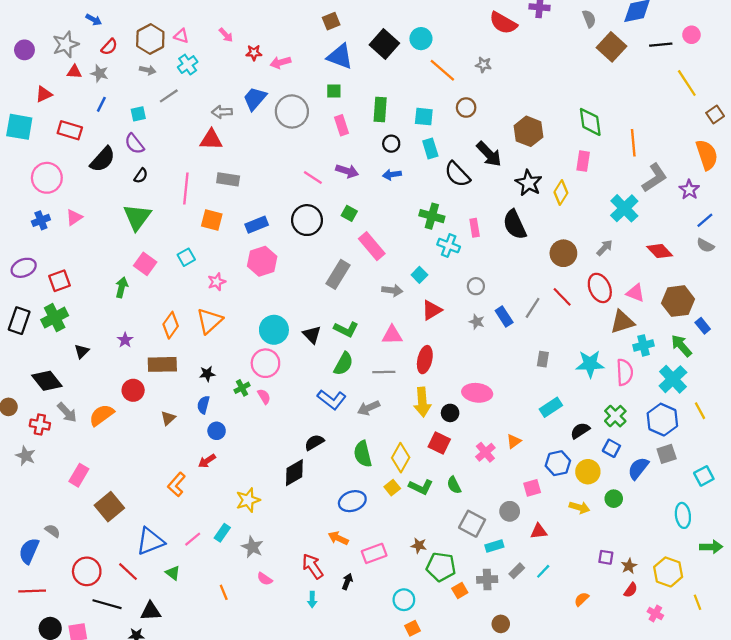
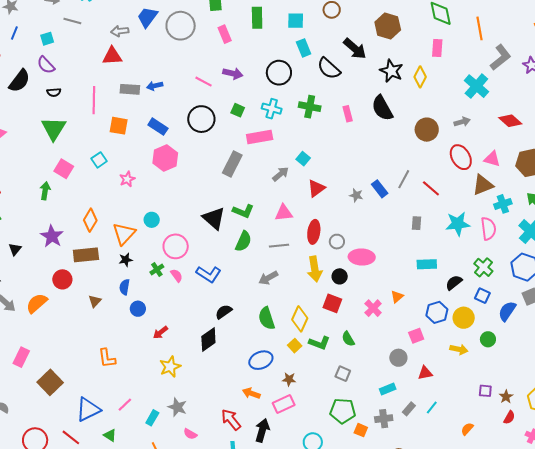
gray line: (169, 96) -> (72, 21), turned 54
black circle: (391, 144) -> (279, 73), moved, size x1.6
blue arrow: (392, 175) -> (155, 86), moved
black semicircle: (141, 176) -> (54, 92), turned 56
blue rectangle: (257, 225) -> (158, 127), turned 60
pink rectangle: (372, 246) -> (260, 137), turned -55
cyan cross: (449, 246) -> (272, 109), moved
gray arrow: (605, 248) -> (462, 122), turned 35
gray circle: (476, 286) -> (337, 242), moved
gray arrow: (392, 290) -> (281, 174), turned -42
red line: (562, 297) -> (431, 188), moved
orange triangle: (209, 321) -> (124, 234), moved
cyan circle: (274, 330) -> (152, 220), moved, size x0.6
black triangle: (312, 335) -> (214, 218), size x1.4
purple star: (125, 340) -> (52, 236), size x1.6
blue L-shape: (332, 400) -> (209, 274), moved
cyan rectangle: (551, 407) -> (427, 264), turned 36
red arrow: (207, 461) -> (160, 332), moved
orange L-shape: (177, 484) -> (107, 358), turned -45
gray square: (472, 524) -> (343, 374), moved, size x0.7
cyan rectangle: (222, 533) -> (152, 418), moved
brown star: (419, 545) -> (289, 379), moved
black arrow: (347, 582) -> (262, 430), size x1.6
orange square: (460, 590) -> (361, 430), turned -32

